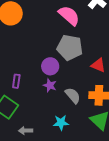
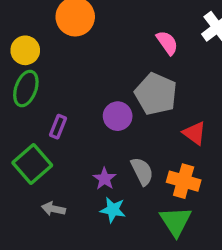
pink semicircle: (69, 16) -> (167, 43), size x0.7
purple star: (50, 85) -> (104, 179), moved

